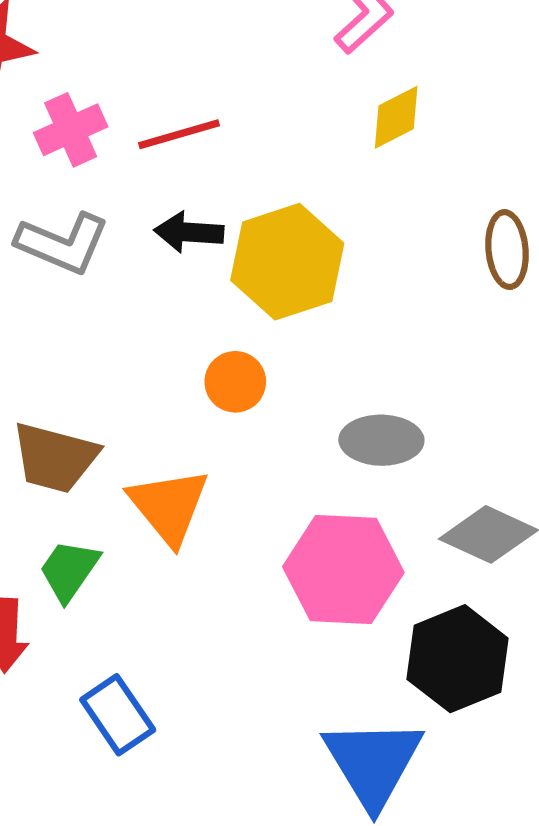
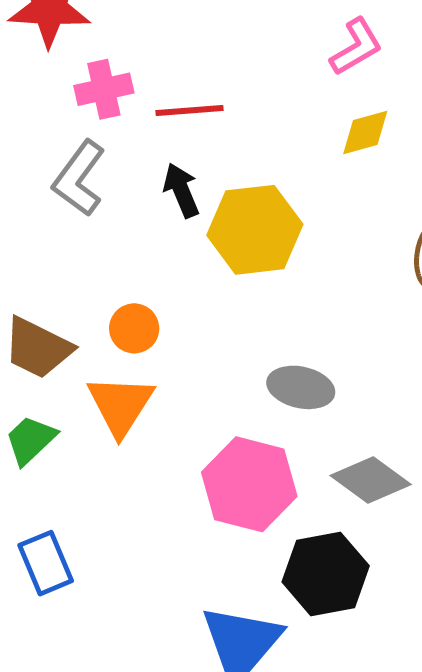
black arrow: (189, 232) -> (181, 190), turned 52
gray L-shape: (63, 243) -> (79, 178), turned 92
orange circle: (235, 382) -> (134, 328), moved

